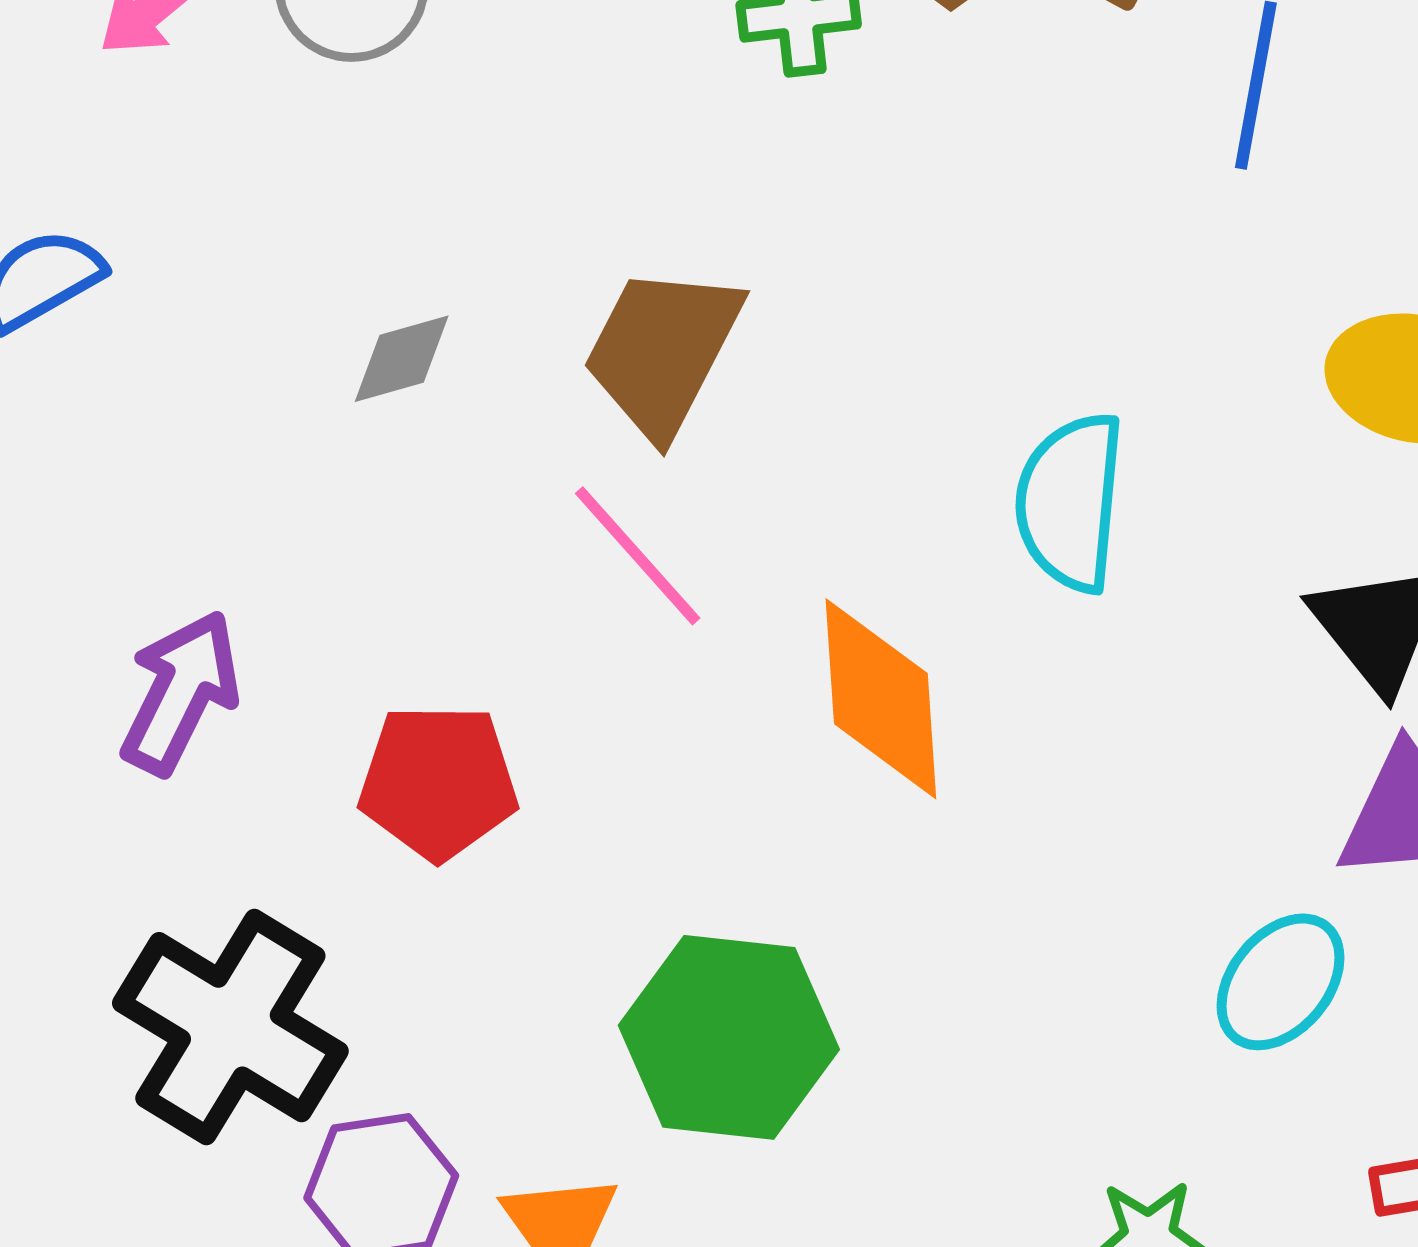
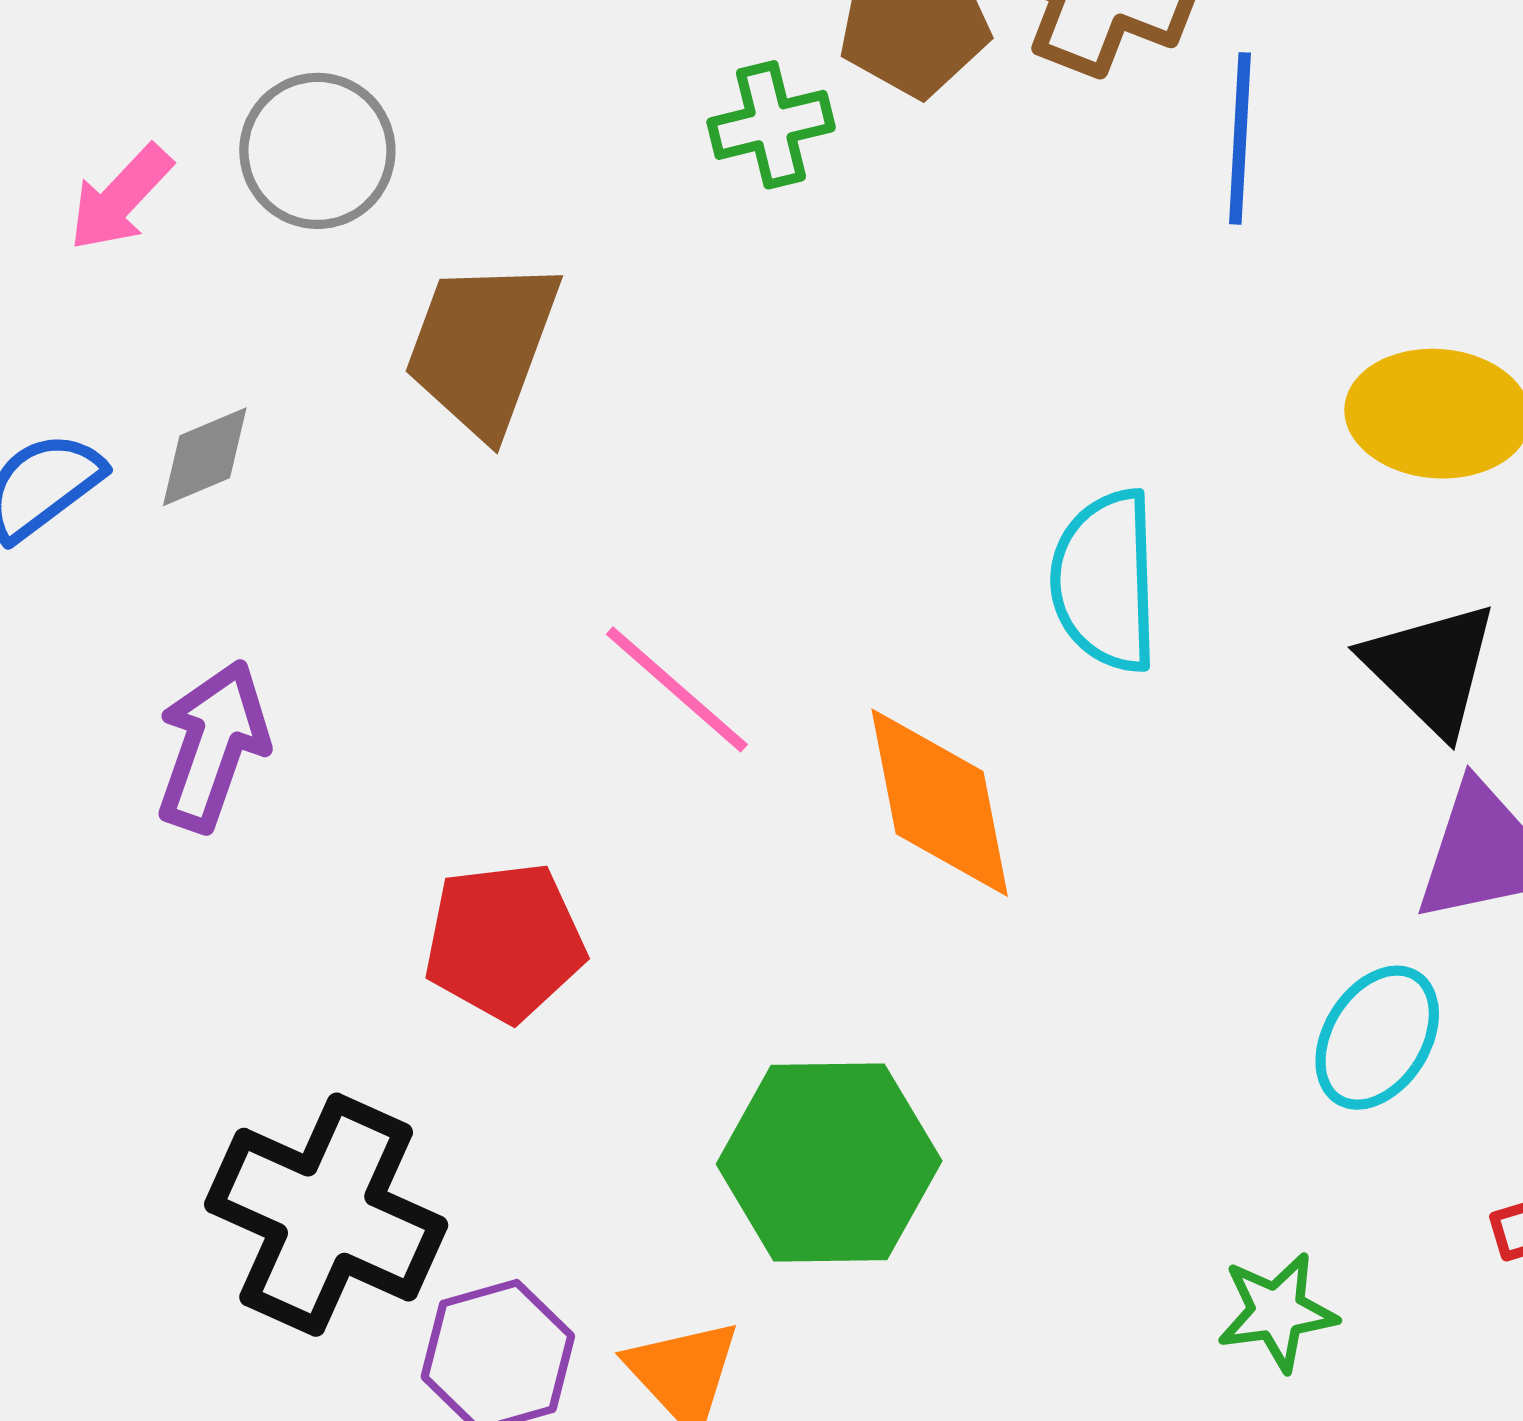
brown trapezoid: (663, 351) -> (482, 347), moved
gray diamond: (402, 359) -> (205, 457), moved
purple arrow: (180, 692) -> (213, 746), moved

